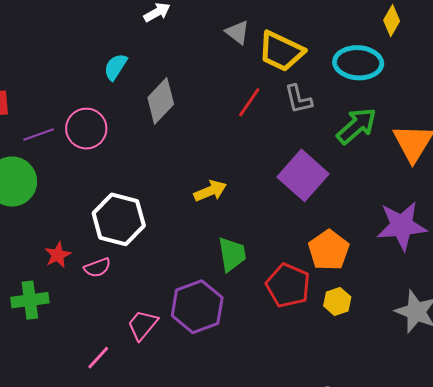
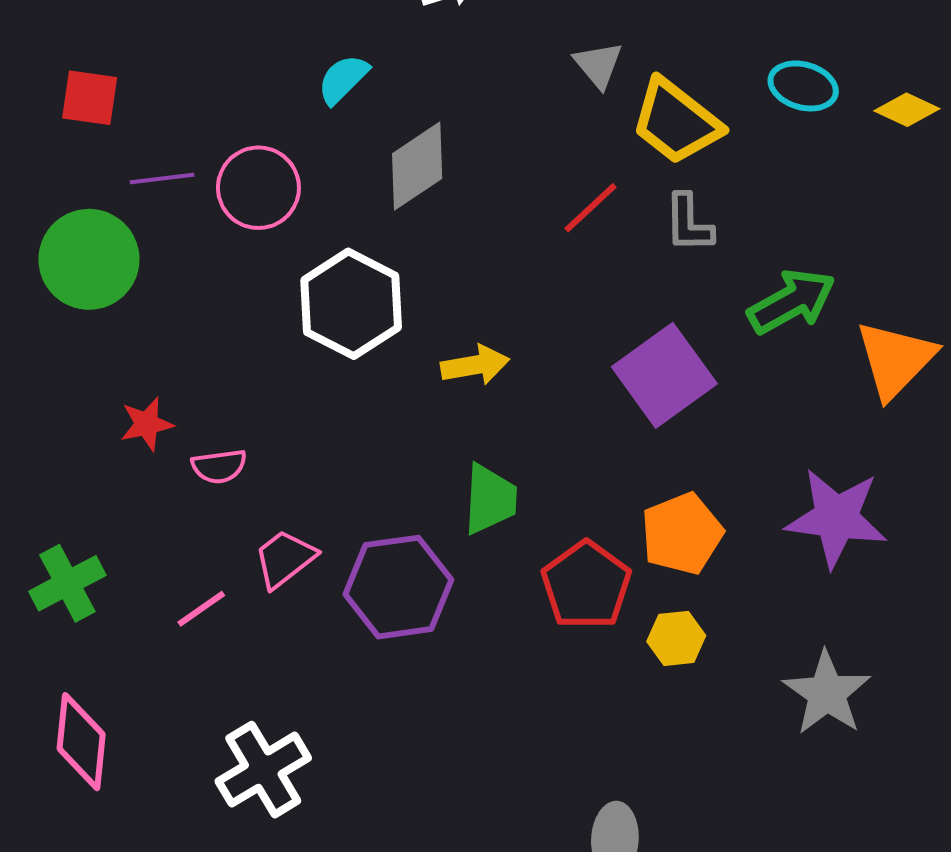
yellow diamond: (392, 21) -> (907, 110), turned 72
cyan ellipse: (358, 63) -> (803, 86), moved, size x0.7
white hexagon: (119, 219) -> (351, 304), moved
green cross: (30, 300) -> (67, 583), moved, turned -33
pink trapezoid: (142, 325) -> (285, 559), moved
pink line: (98, 358) -> (201, 609), moved

